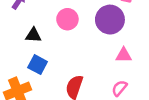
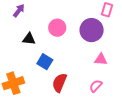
blue square: (38, 65) -> (45, 62), moved

